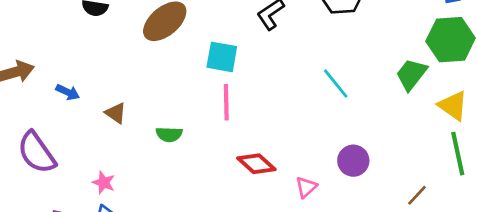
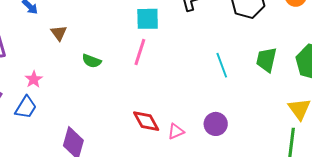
cyan square: (222, 57) -> (148, 19), turned -30
green trapezoid: (411, 74) -> (266, 60), moved, turned -44
red diamond: (256, 164) -> (146, 121), moved

